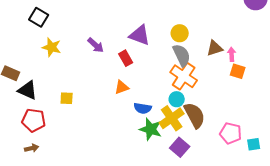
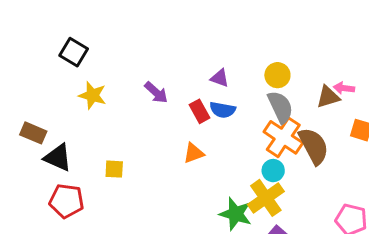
purple triangle: (140, 35) -> (220, 78), size x0.6
pink arrow: (232, 54) -> (344, 88), moved, turned -80
blue semicircle: (143, 108) -> (223, 110), moved
brown semicircle: (195, 115) -> (314, 146), moved

